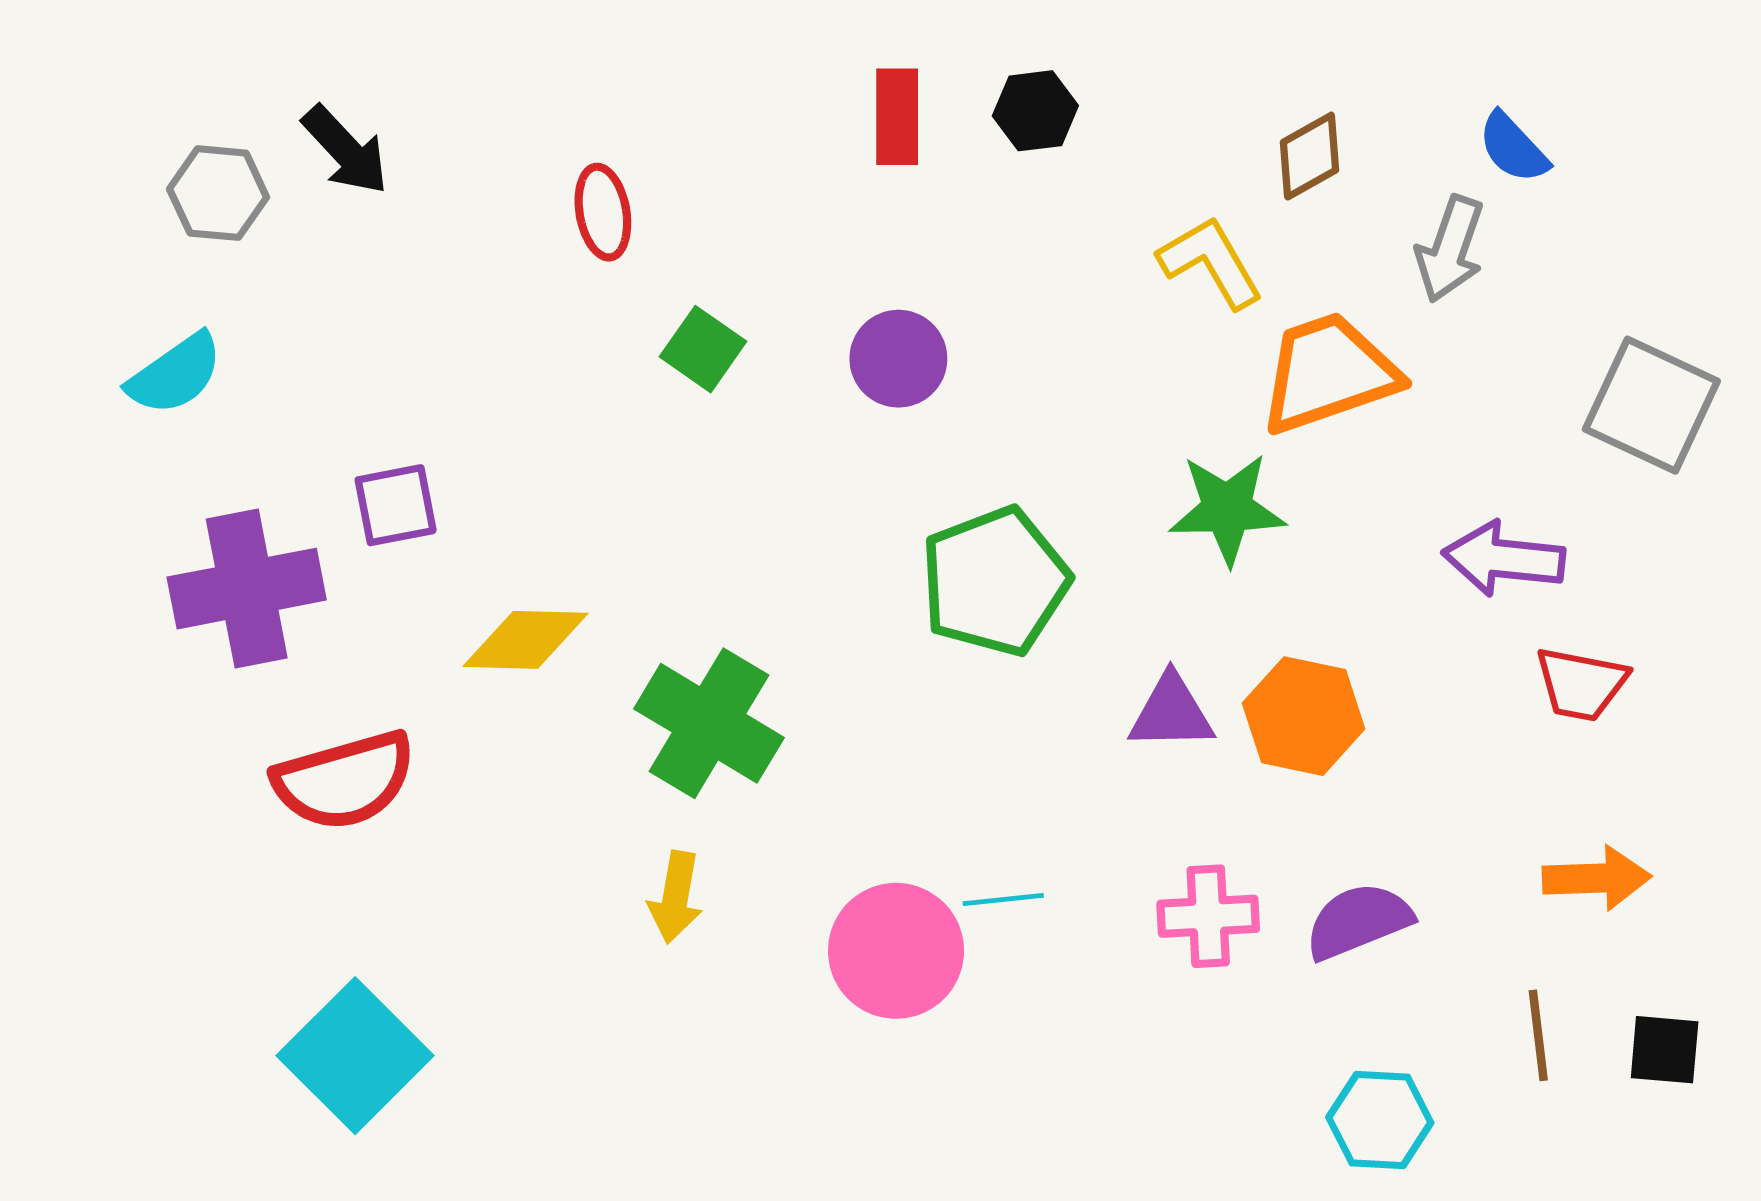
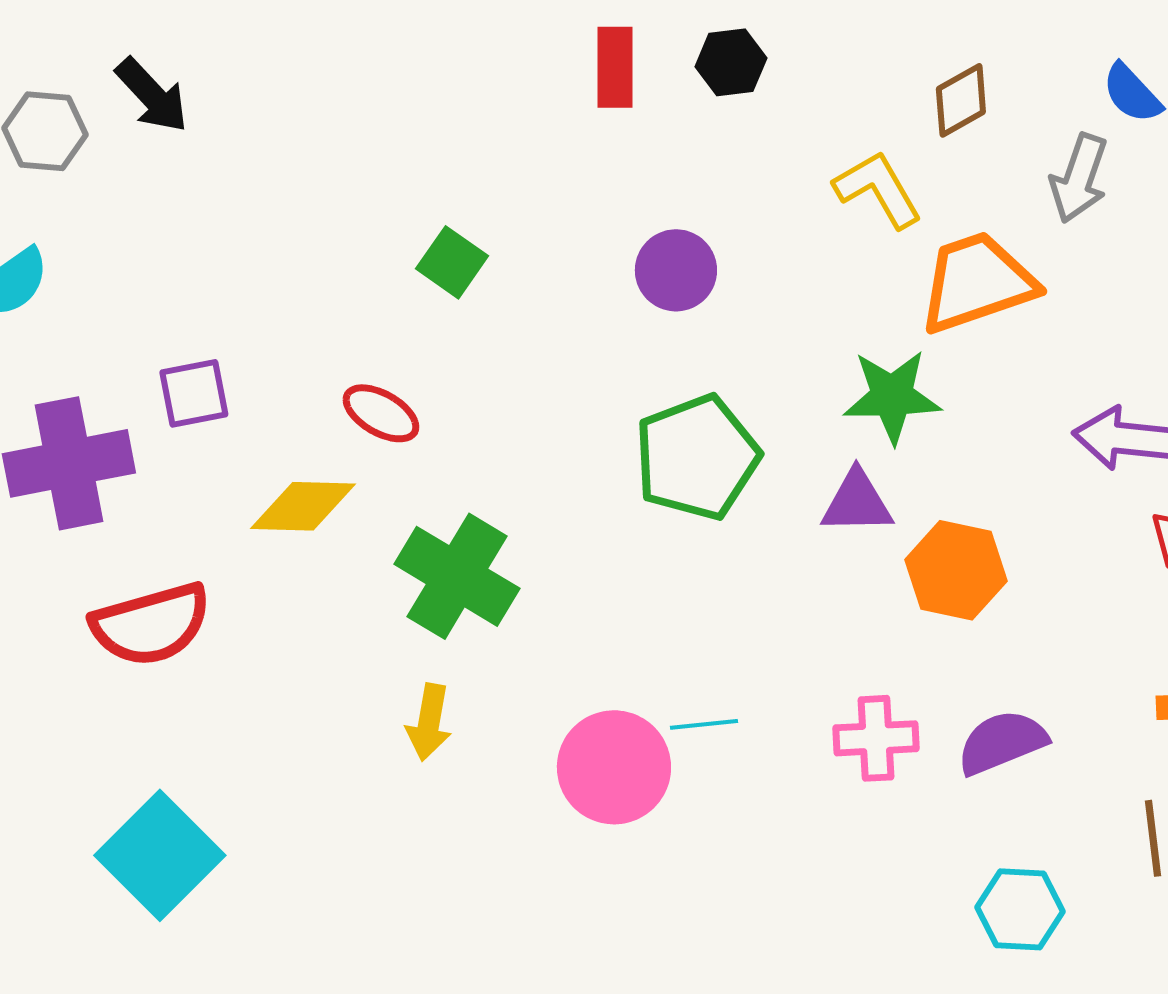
red ellipse: (603, 212) -> (381, 413), moved, turned -50
purple circle: (898, 359) -> (676, 270), moved
purple triangle: (1171, 713) -> (857, 502), moved

